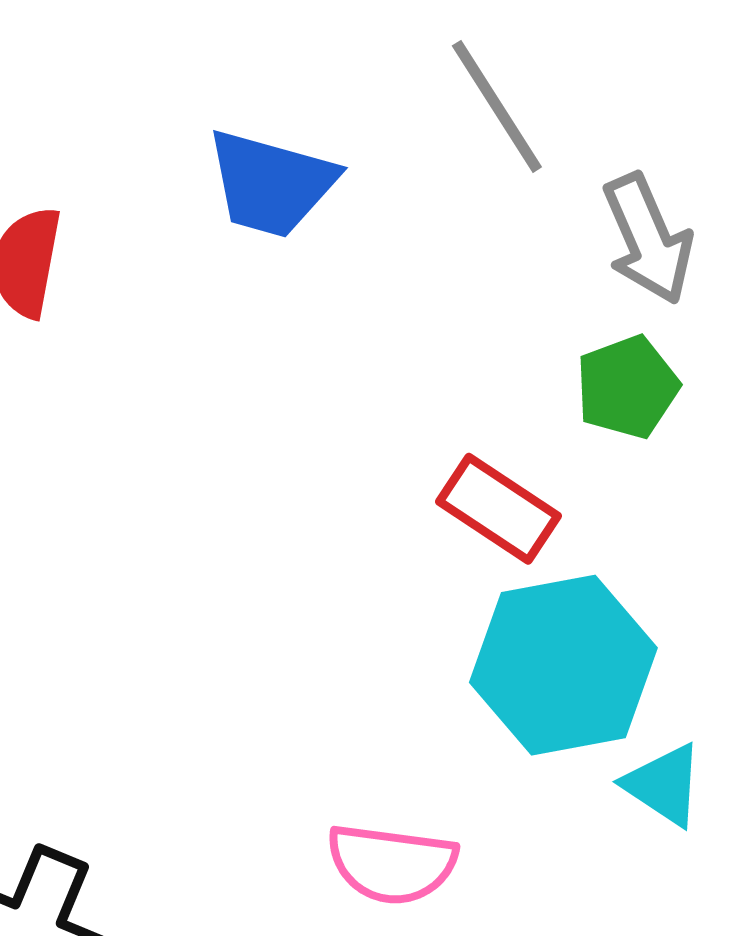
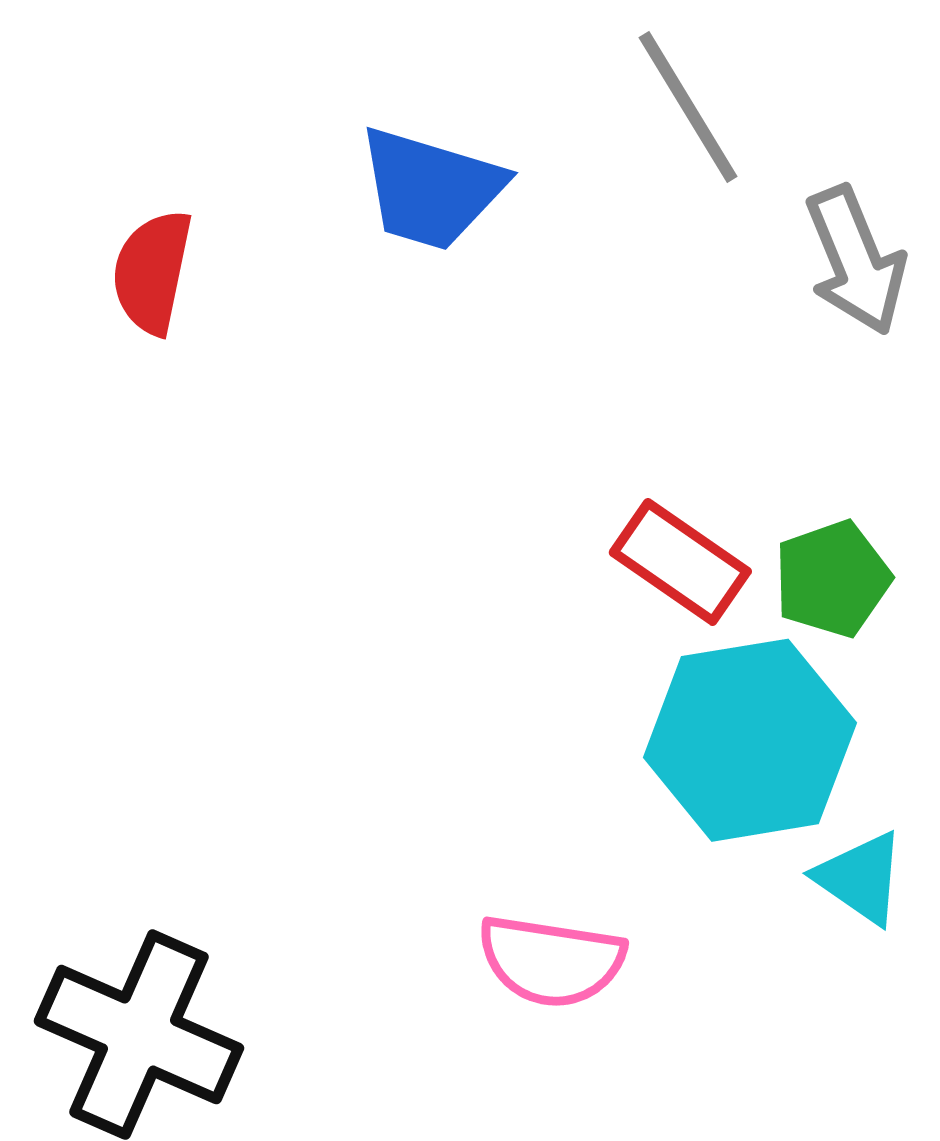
green pentagon: (627, 387) -> (832, 579), moved

